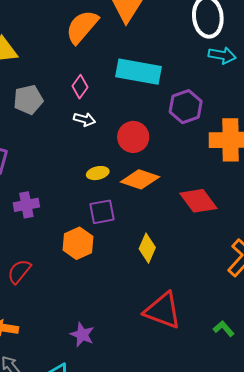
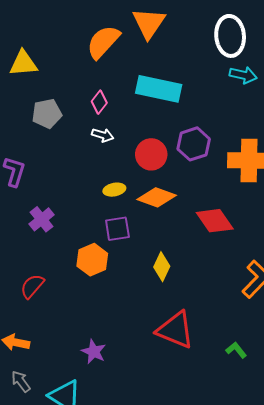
purple hexagon: (186, 107) -> (194, 144), moved
purple cross: (26, 205) -> (42, 219), turned -30

